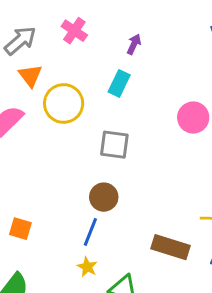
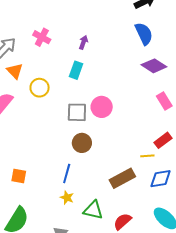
yellow circle: (64, 103) -> (40, 88), size x0.7
pink circle: (193, 118) -> (102, 107), moved
brown circle: (104, 197) -> (82, 143), moved
brown rectangle: (170, 247) -> (122, 178), turned -40

